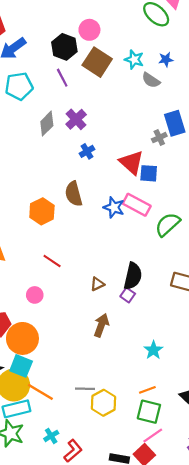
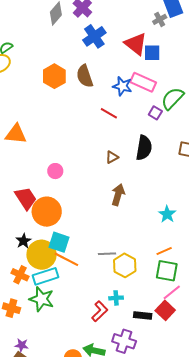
blue cross: (87, 151) -> (94, 36), size x1.6
orange hexagon: (42, 211) -> (54, 76), moved
red line: (52, 261) -> (109, 113), moved
purple square: (128, 295) -> (155, 113), moved
cyan square: (21, 366) -> (59, 242), moved
cyan cross: (51, 436) -> (116, 298), moved, turned 32

